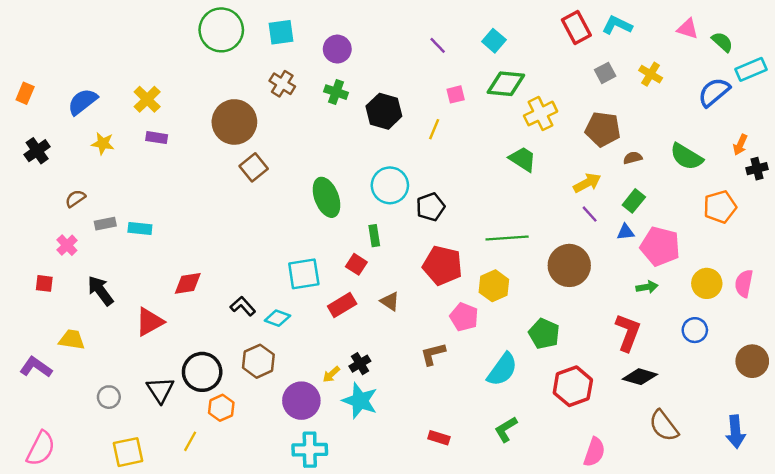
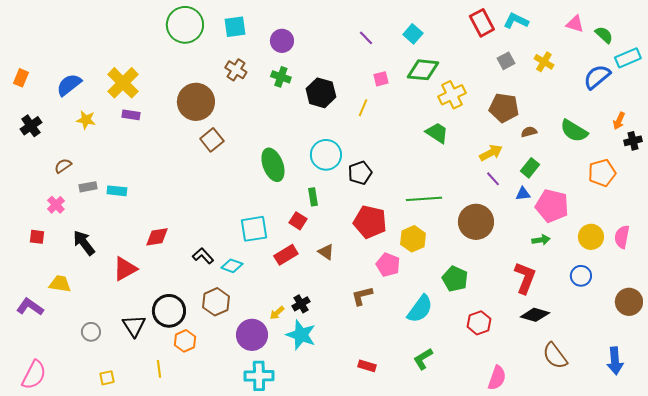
yellow cross: (147, 99) -> (123, 83), size x1.4
red hexagon: (573, 386) -> (479, 323), size x0.7
yellow line: (190, 441) -> (159, 369), turned -36
yellow square: (128, 452) -> (107, 378), size x0.6

